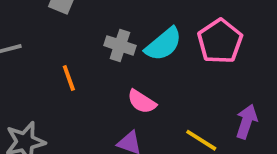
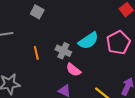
gray cross: (120, 45) -> (63, 51), moved

